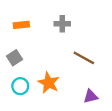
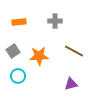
orange star: (49, 83) -> (39, 56), moved, turned -30
purple triangle: (91, 96) -> (71, 84), moved

